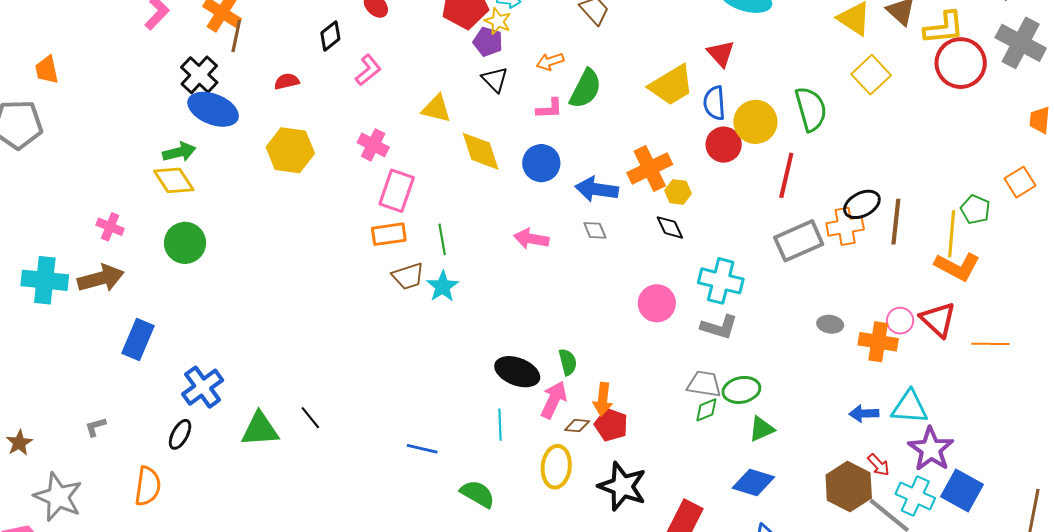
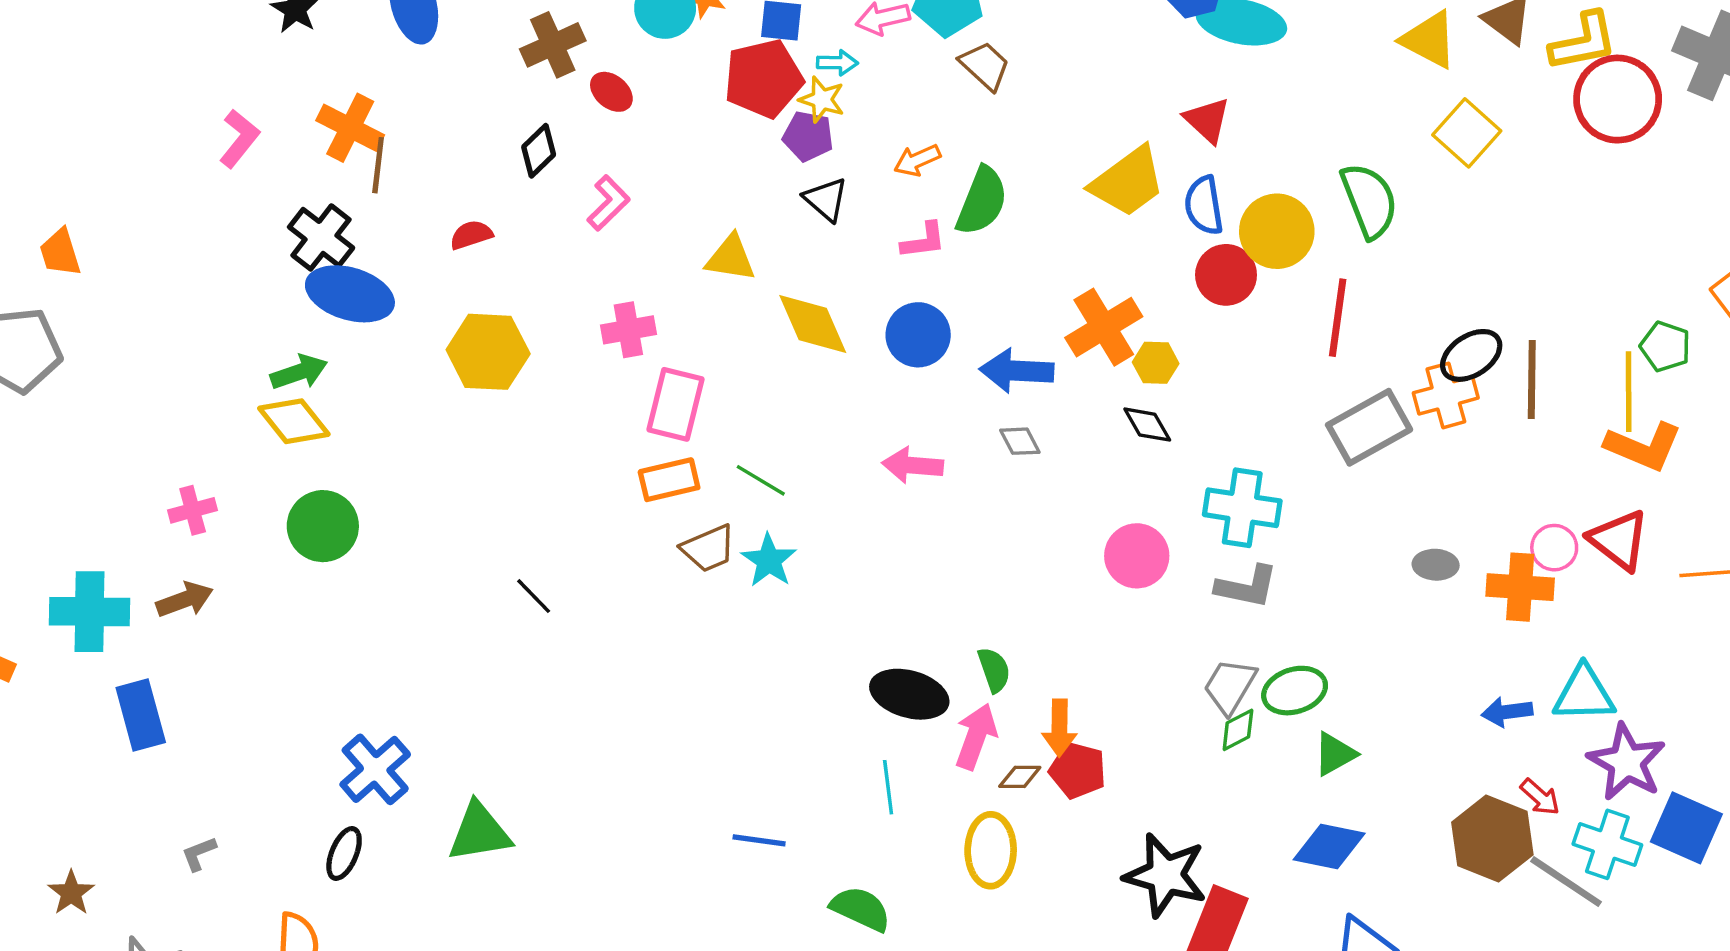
pink cross: (373, 145) -> (628, 330), turned -32
pink cross: (110, 227) -> (193, 510), turned -32
green line: (442, 239) -> (761, 480), turned -44
brown arrow: (101, 278) -> (185, 600), size x0.7
blue rectangle: (138, 339) -> (141, 715), moved, turned -33
gray trapezoid: (704, 384) -> (1230, 686), turned -63
black line: (310, 418) -> (534, 596), moved
black star: (622, 486) -> (1165, 875), moved

